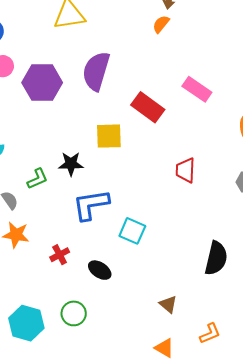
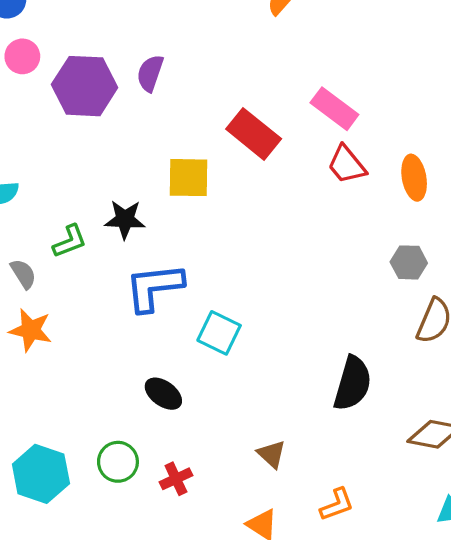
purple semicircle: (96, 71) -> (150, 73), moved, size x0.6
red trapezoid: (185, 170) -> (347, 165), moved, turned -44
red cross: (60, 255) -> (176, 479), moved

